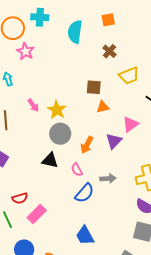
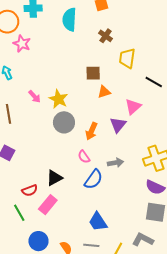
yellow trapezoid: (129, 76) -> (127, 58), turned 125
black triangle: (50, 160) -> (54, 178), moved, turned -36

